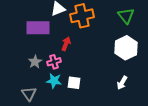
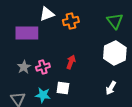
orange cross: (82, 16) -> (71, 21), size x0.7
red arrow: (66, 44) -> (71, 62), moved
cyan star: (54, 81) -> (43, 95), moved

